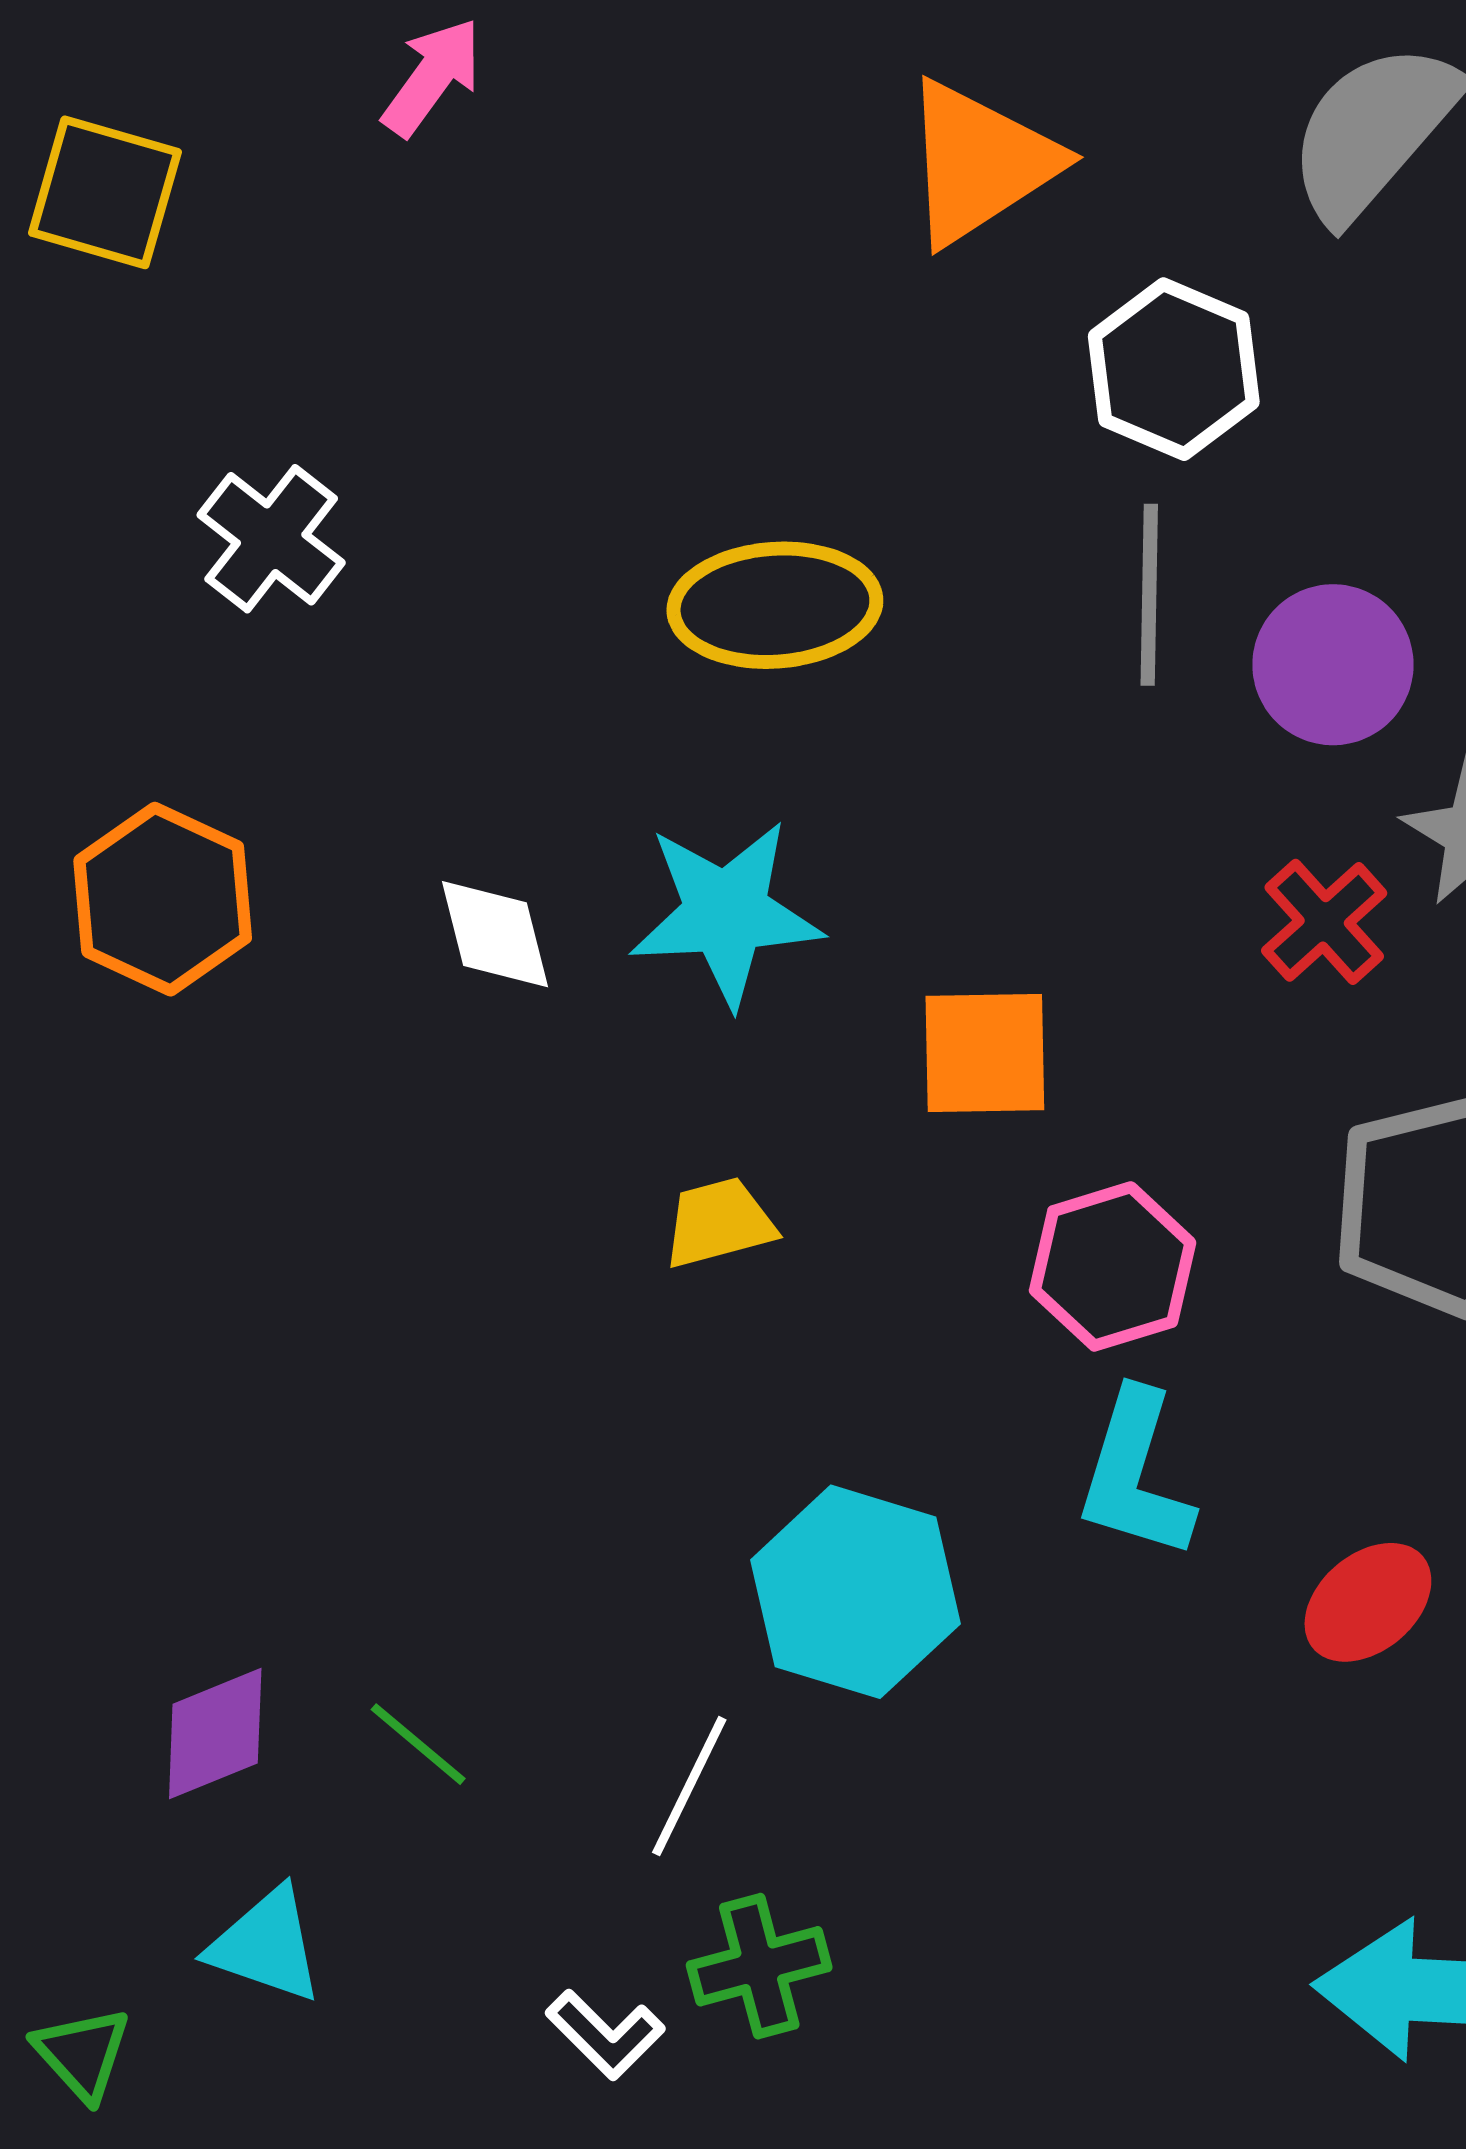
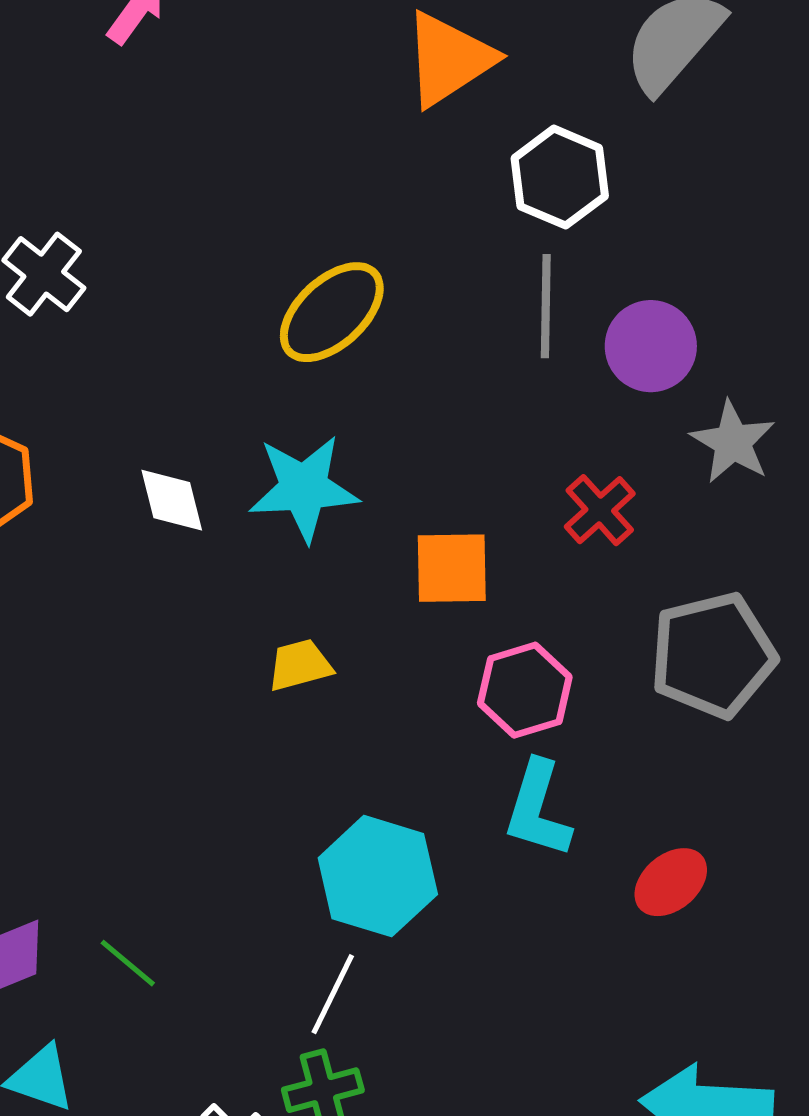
yellow ellipse: (775, 605) -> (332, 312), turned -39
red cross: (1324, 922) -> (600, 510), moved
white line: (689, 1786) -> (333, 994), moved

